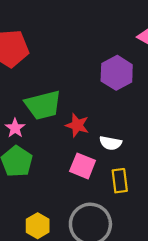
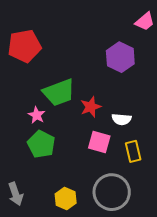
red star: (77, 125) -> (91, 107), turned -30

